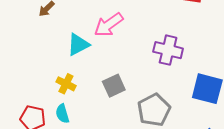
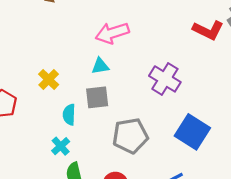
cyan triangle: (78, 44) -> (100, 66), moved, size x0.7
cyan semicircle: (62, 114) -> (69, 115), moved

